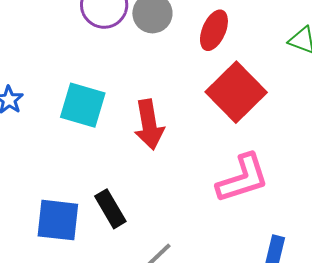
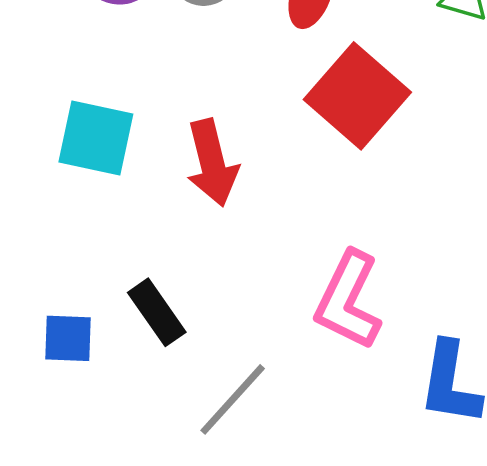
pink L-shape: (243, 178) -> (348, 300), moved, turned 138
blue square: (58, 220) -> (68, 338), size x0.7

